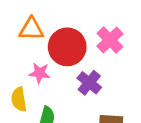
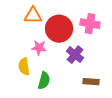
pink cross: (110, 40) -> (90, 24), turned -36

